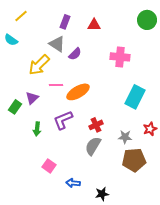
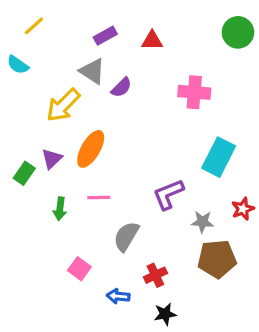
purple rectangle: (65, 22) -> (105, 36), turned 40
pink line: (56, 85) -> (99, 197), moved
orange ellipse: (78, 92) -> (91, 149), moved, turned -30
purple L-shape: (63, 120) -> (168, 194), moved
red cross: (96, 125) -> (155, 275), moved
gray semicircle: (93, 146) -> (126, 236), moved

